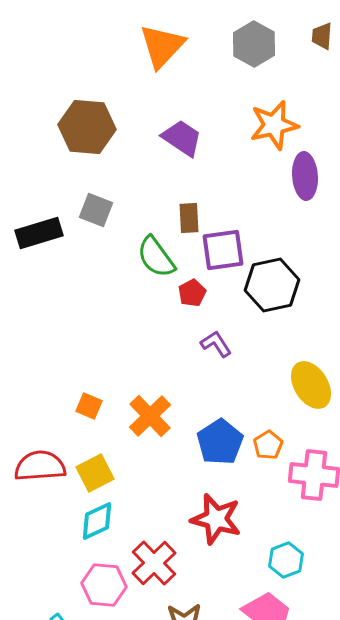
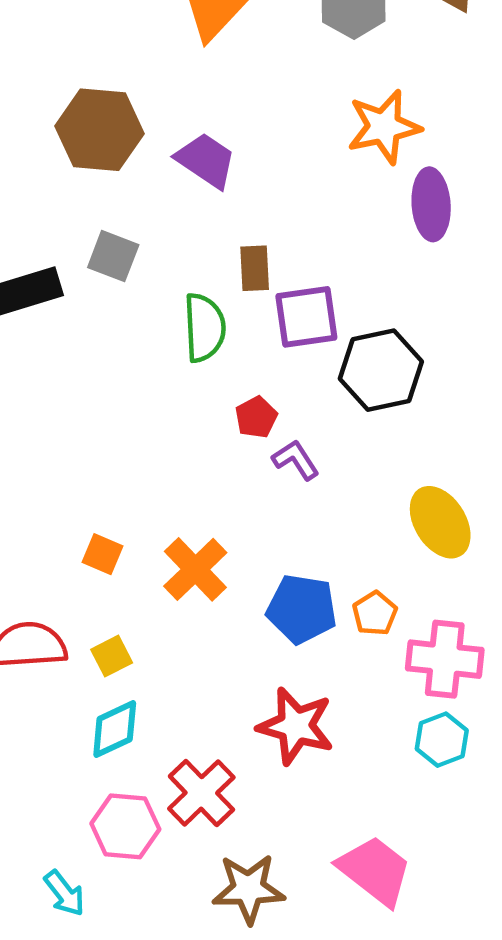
purple trapezoid: (182, 138) -> (206, 160), moved
green semicircle: (156, 257) -> (204, 328), turned -147
red pentagon: (192, 293) -> (256, 417), moved
blue pentagon: (220, 442) -> (302, 609), turned -30
yellow square: (95, 473) -> (112, 656), size x0.7
cyan hexagon: (286, 560) -> (442, 740), moved

